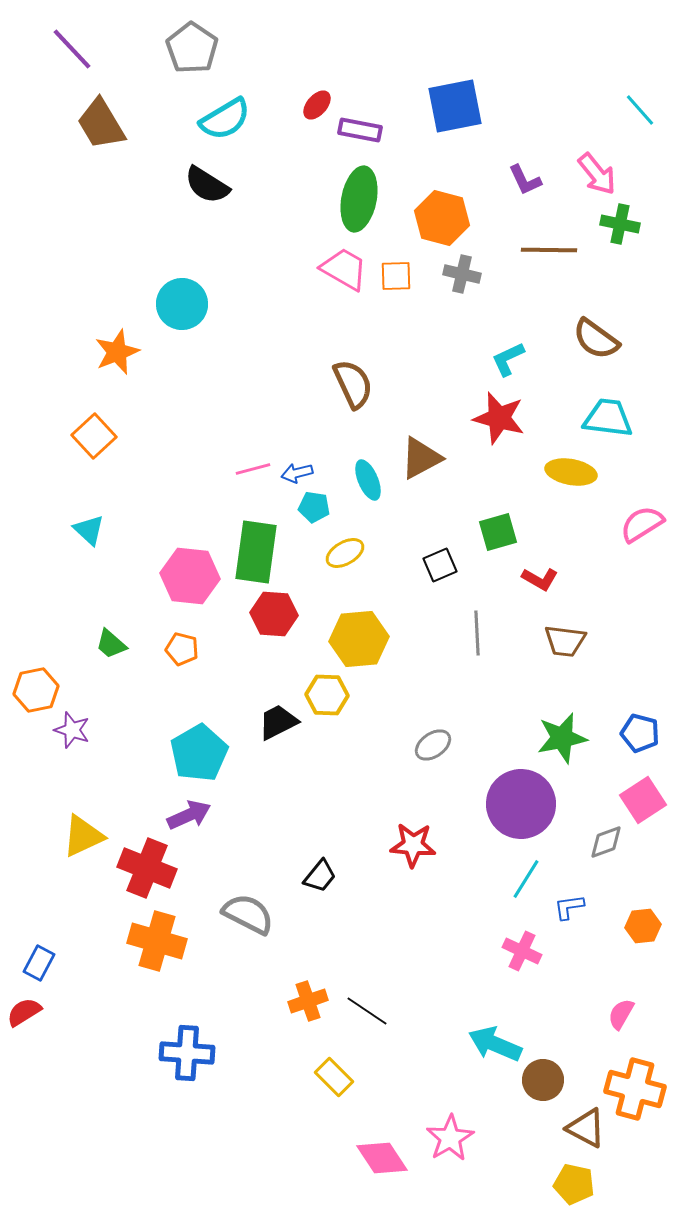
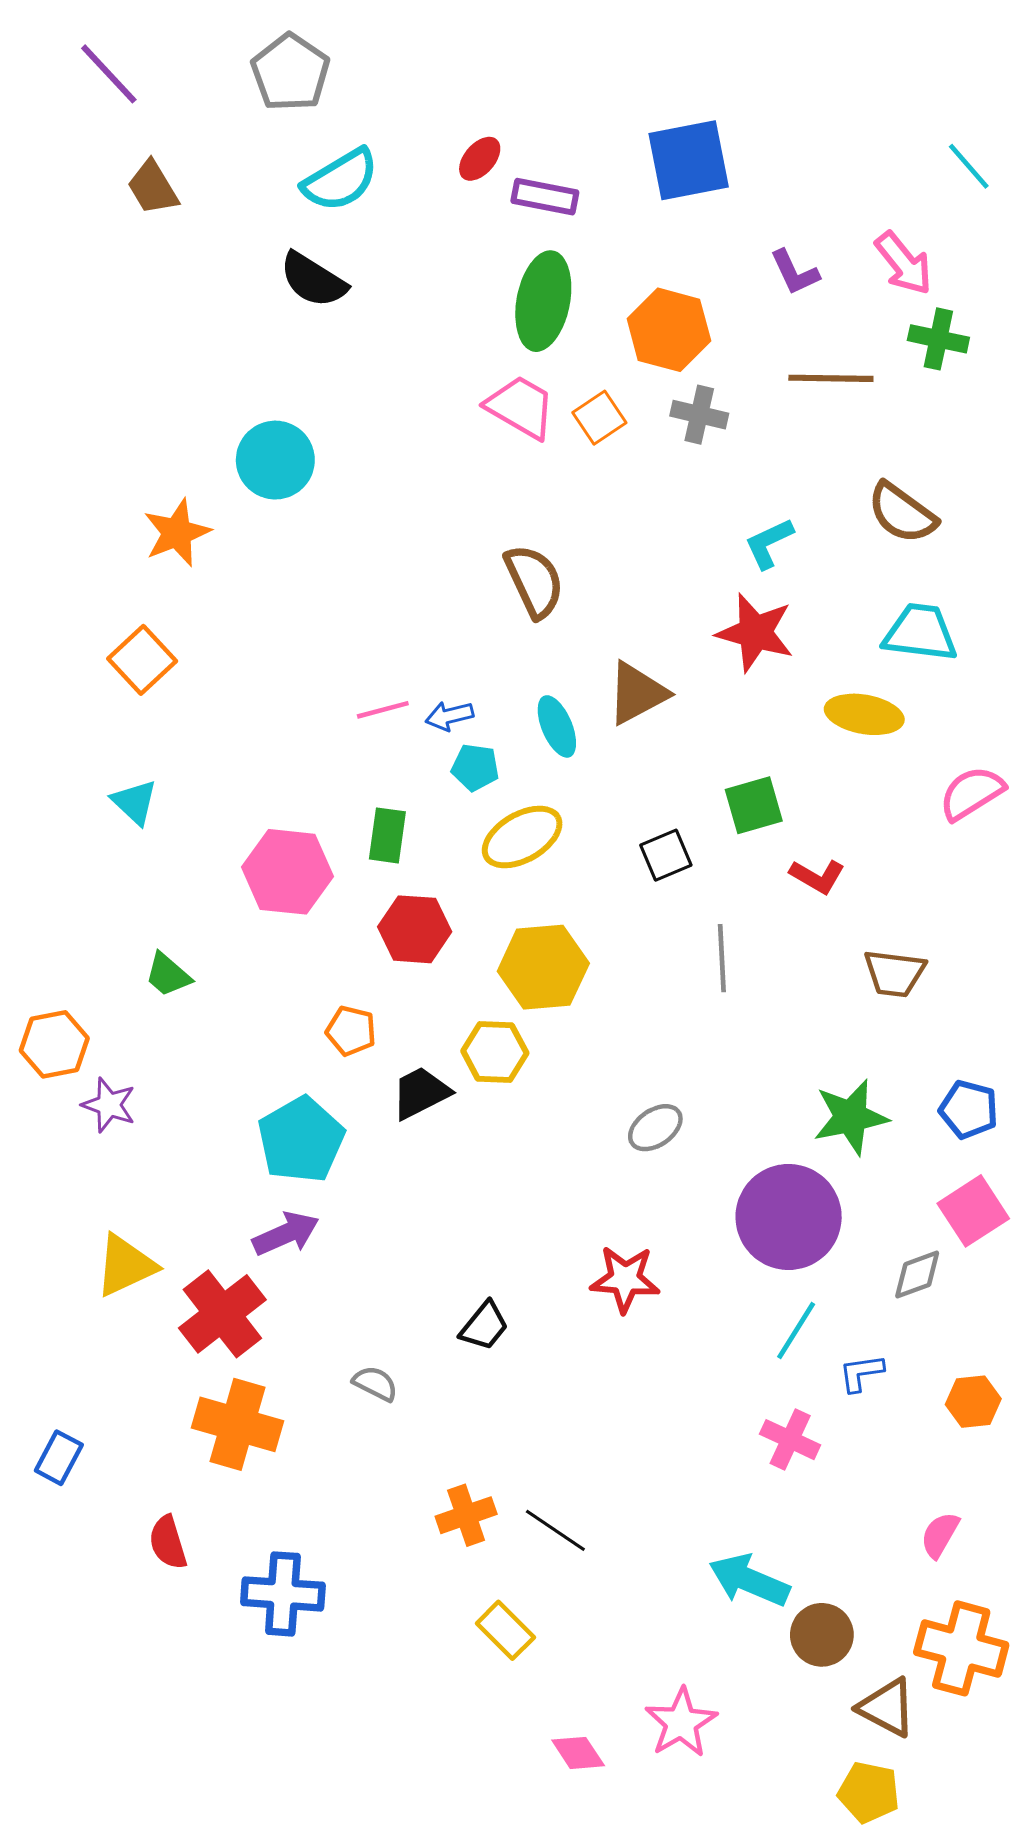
brown trapezoid: (101, 124) -> (153, 188), size x0.7
orange square: (396, 276) -> (599, 418), turned -32
green rectangle: (256, 552) -> (387, 835), size x0.6
yellow ellipse: (345, 553) -> (522, 837), size x1.4
brown trapezoid: (565, 641) -> (895, 973), moved
orange pentagon: (182, 649) -> (351, 1031), moved
red cross: (147, 868) -> (222, 1314), turned 30
gray semicircle: (248, 914) -> (375, 1384), size x0.6
red semicircle: (24, 1012) -> (168, 1542), moved, turned -75
pink diamond: (382, 1158) -> (578, 1753), size x0.7

